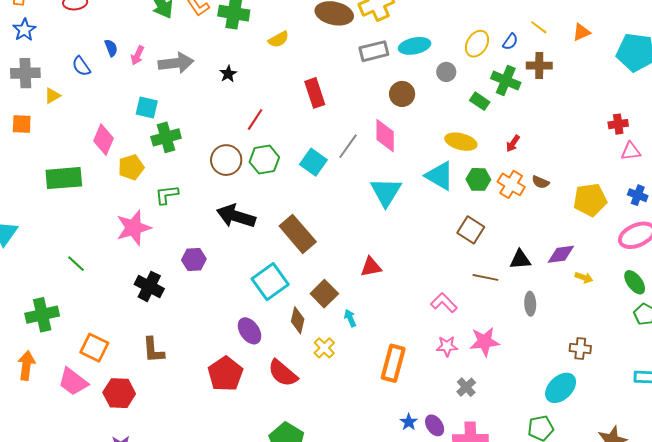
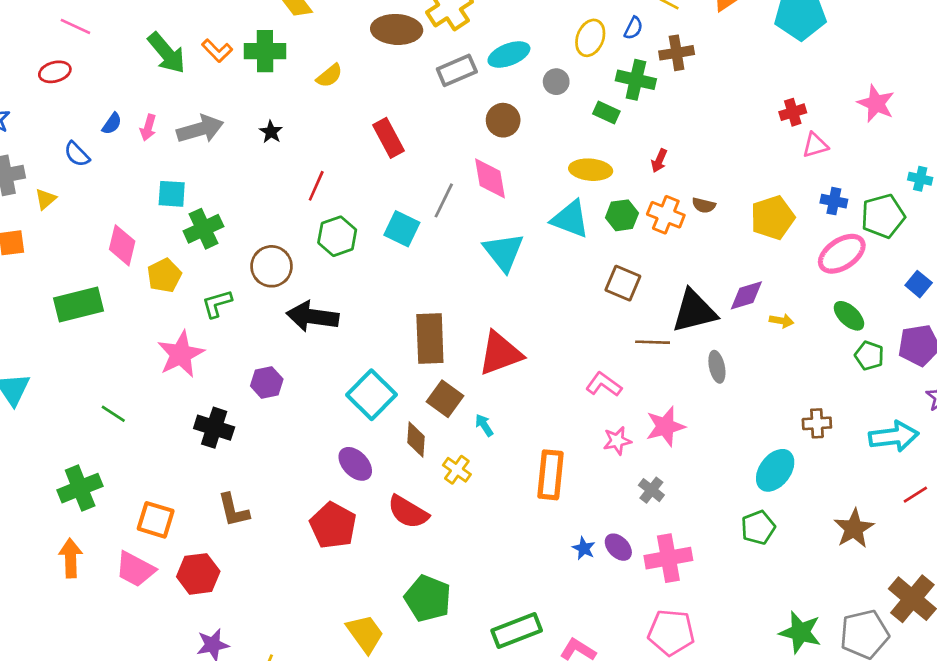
blue semicircle: (111, 48) -> (112, 124), turned 66
brown circle: (226, 160) -> (271, 266), moved
brown rectangle: (298, 234) -> (430, 339), moved, turned 48
black triangle: (520, 260) -> (694, 311), size x1.6
red triangle: (371, 267) -> (500, 353), size x1.6
brown cross: (580, 349) -> (817, 423), moved

